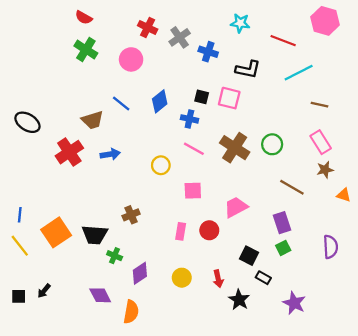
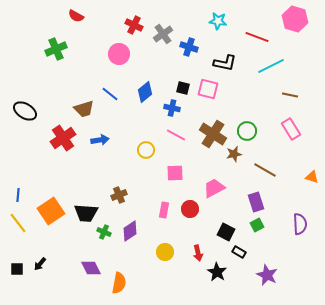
green cross: (86, 50) -> (56, 49), moved, turned 35
brown star: (325, 170) -> (234, 154), moved
purple diamond: (140, 273) -> (130, 231), moved

